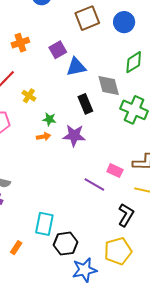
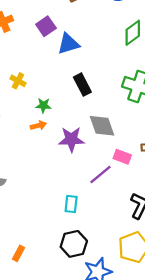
gray diamond: (109, 85) -> (102, 126), moved
purple star: (74, 136) -> (71, 139), moved
purple line: (94, 184) -> (101, 174), turned -65
cyan rectangle: (44, 224) -> (71, 204), moved, size x0.7

